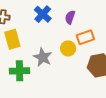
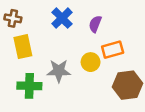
gray star: (43, 57) -> (59, 71), turned -30

